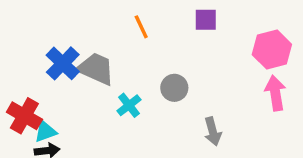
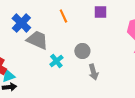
blue cross: (63, 63) -> (21, 23), moved
gray arrow: (213, 131) -> (93, 72), moved

